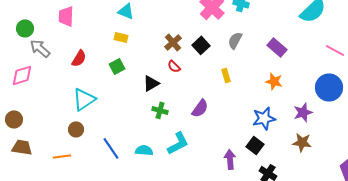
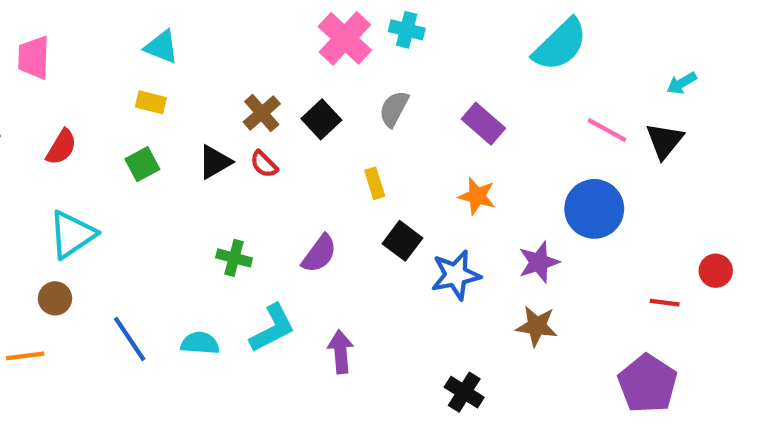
black triangle: (151, 83) -> (215, 162), moved
black square: (255, 145) -> (402, 241), moved
purple arrow: (230, 159) -> (341, 352), moved

